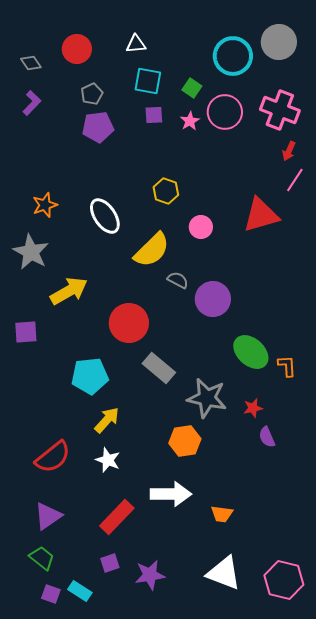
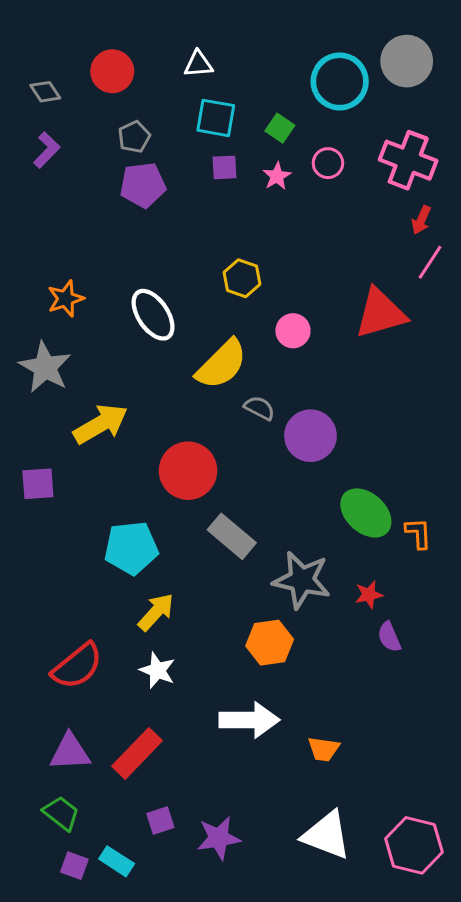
pink circle: (225, 112) -> (328, 163), size x0.6
purple triangle: (48, 516) -> (70, 752), turned 32
red rectangle: (117, 517) -> (137, 753), moved

